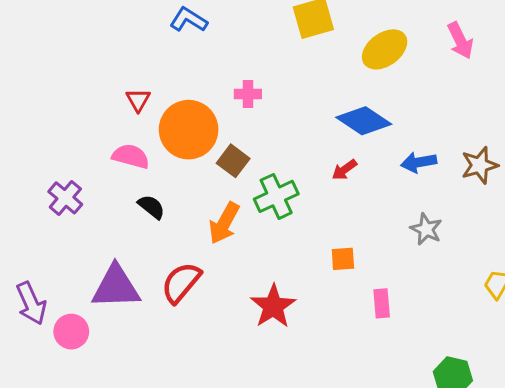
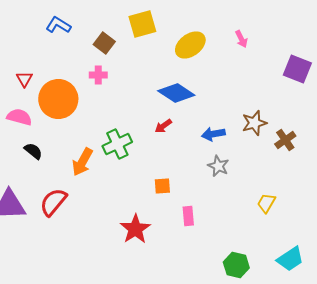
pink arrow: (460, 41) -> (241, 39), size x0.7
brown square: (233, 161) -> (104, 43), moved
blue arrow: (419, 162) -> (213, 134), moved
red star: (273, 306) -> (135, 229), moved

